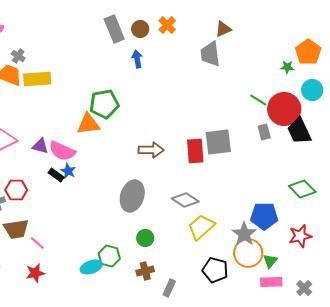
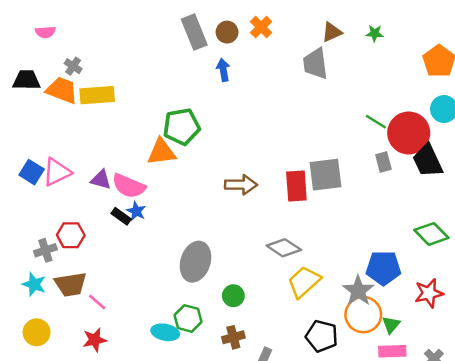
green star: (287, 67) -> (375, 33), moved
gray ellipse: (132, 196) -> (196, 262), moved
cyan ellipse: (91, 267) -> (165, 332), turned 30

